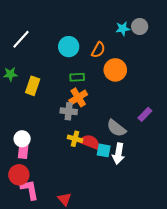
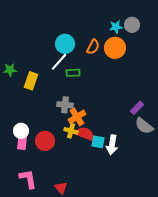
white line: (21, 39) -> (59, 62), moved
orange circle: (115, 70) -> (115, 48), moved
orange cross: (78, 97) -> (77, 117), moved
gray semicircle: (116, 128) -> (144, 126), moved
red circle: (19, 175) -> (45, 141), moved

